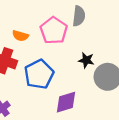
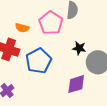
purple diamond: (66, 102) -> (76, 84), moved

